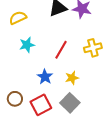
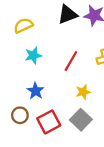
blue star: (45, 77) -> (35, 91), moved

